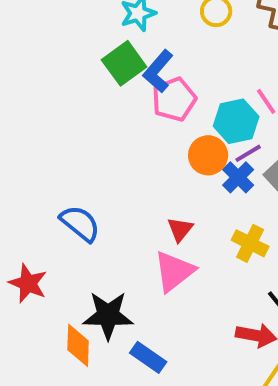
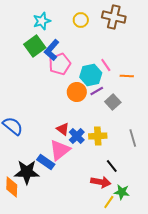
blue cross: (238, 177) -> (77, 136), moved
red triangle: (180, 229) -> (63, 129), turned -32
yellow cross: (250, 243) -> (98, 136), turned -30
blue rectangle: (148, 357) -> (46, 162), moved

